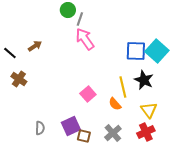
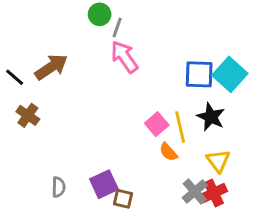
brown arrow: (35, 46) -> (51, 67), size x1.6
pink square: (88, 94) -> (157, 124), moved
gray cross: (113, 133) -> (195, 191), moved

